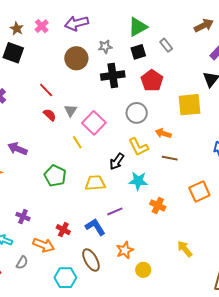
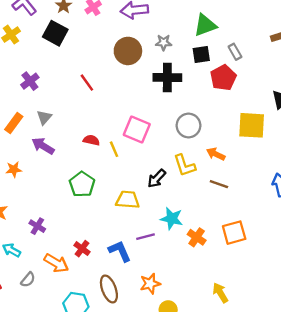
red pentagon: (152, 81) -> (223, 78), moved
gray triangle: (71, 110) -> (44, 117), moved
red semicircle: (50, 115) -> (91, 140), moved, turned -40
pink square: (94, 123) -> (137, 129), turned -30
cyan star: (138, 181) -> (172, 219), moved
orange square: (199, 192) -> (234, 233), moved

